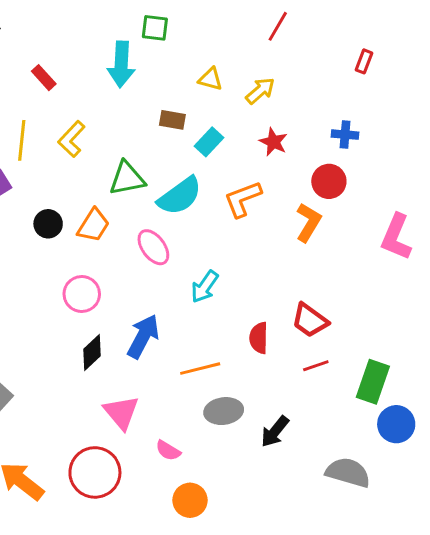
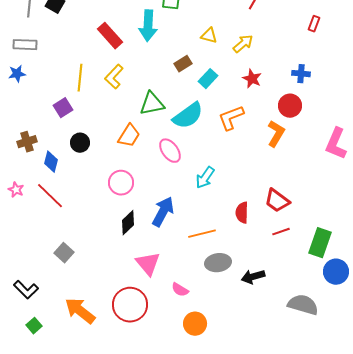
red rectangle: (44, 78) -> (110, 36), moved, size x1.5
brown rectangle: (172, 120) -> (183, 64), turned -42
black circle: (48, 224) -> (80, 143), moved
black arrow: (275, 431) -> (253, 277), turned 35

